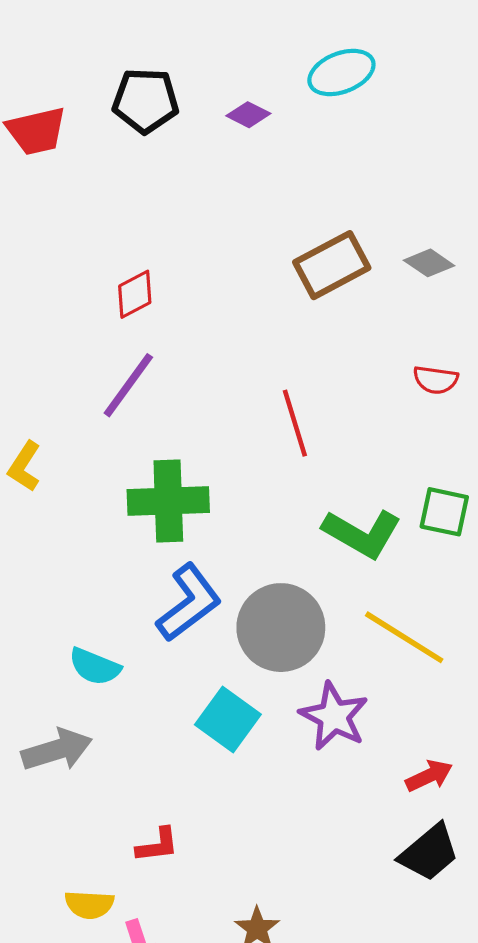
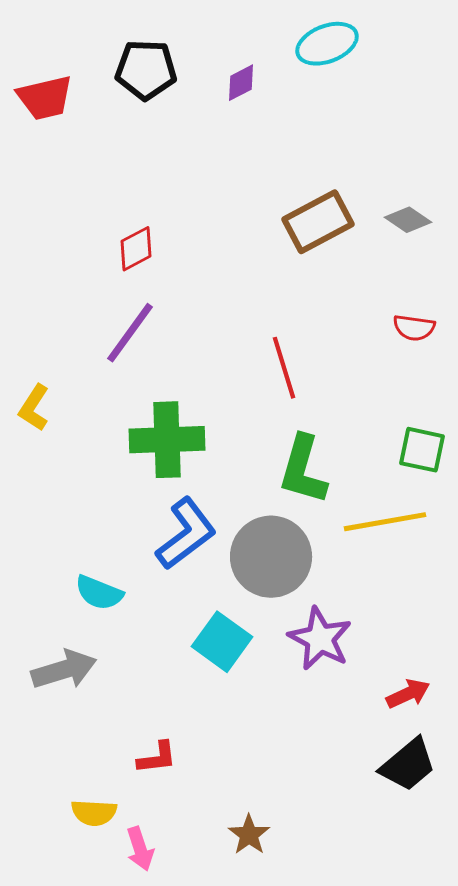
purple diamond: (248, 115) -> (241, 83), turned -54
green L-shape: (362, 533) -> (303, 470), moved, turned 76
yellow line: (404, 637) -> (385, 522), moved, turned -42

